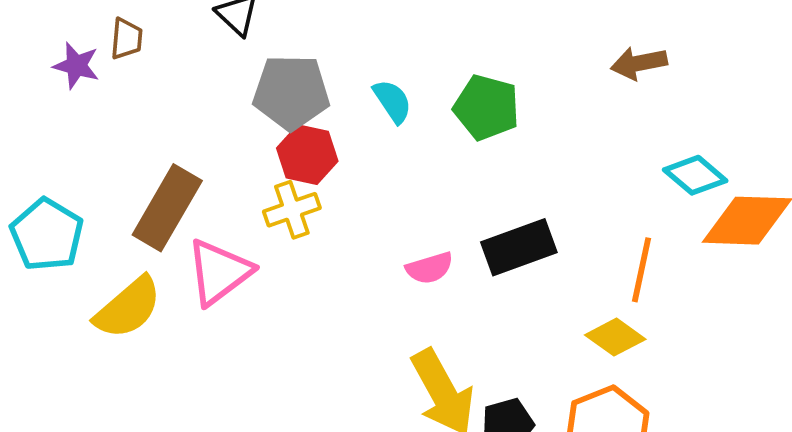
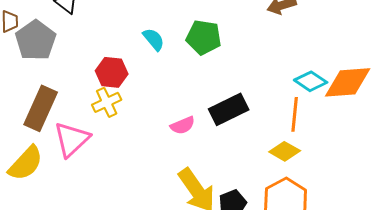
gray pentagon: (291, 92) -> (36, 40), moved, turned -30
cyan diamond: (695, 175) -> (311, 81), moved

